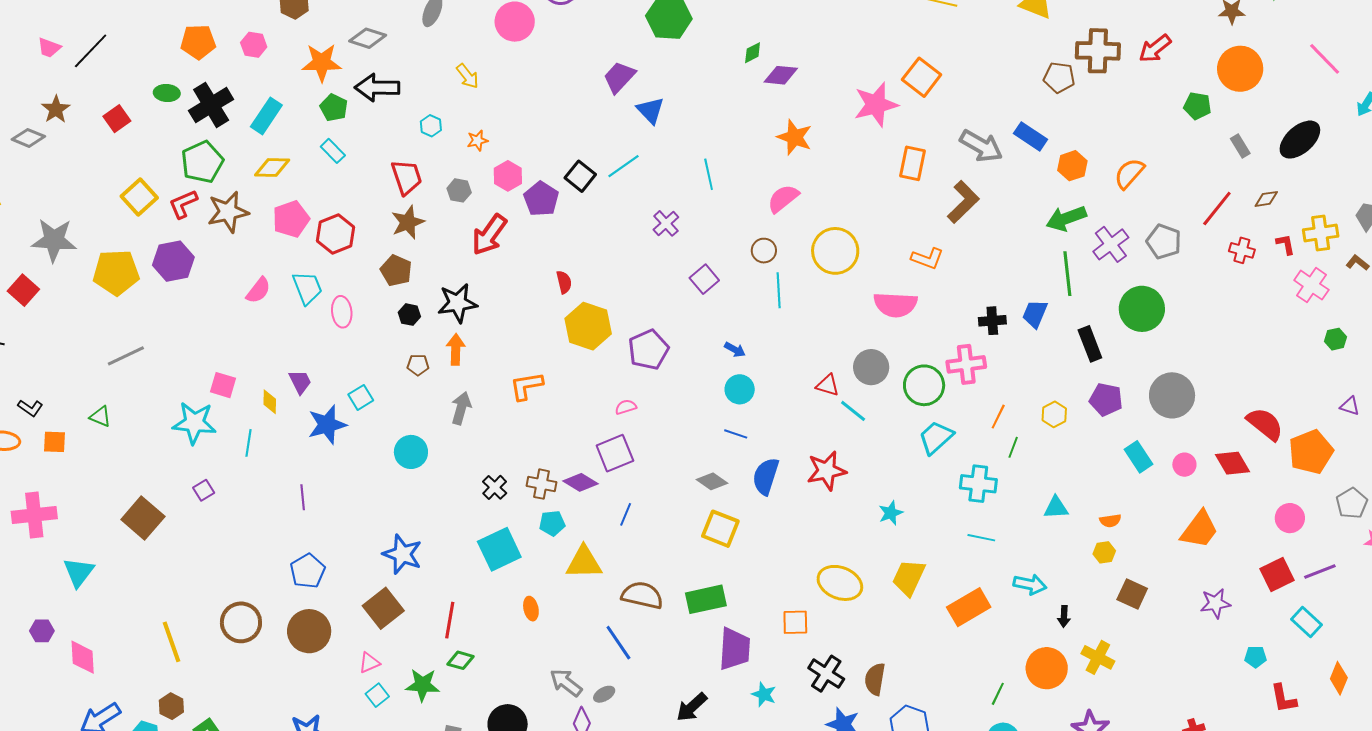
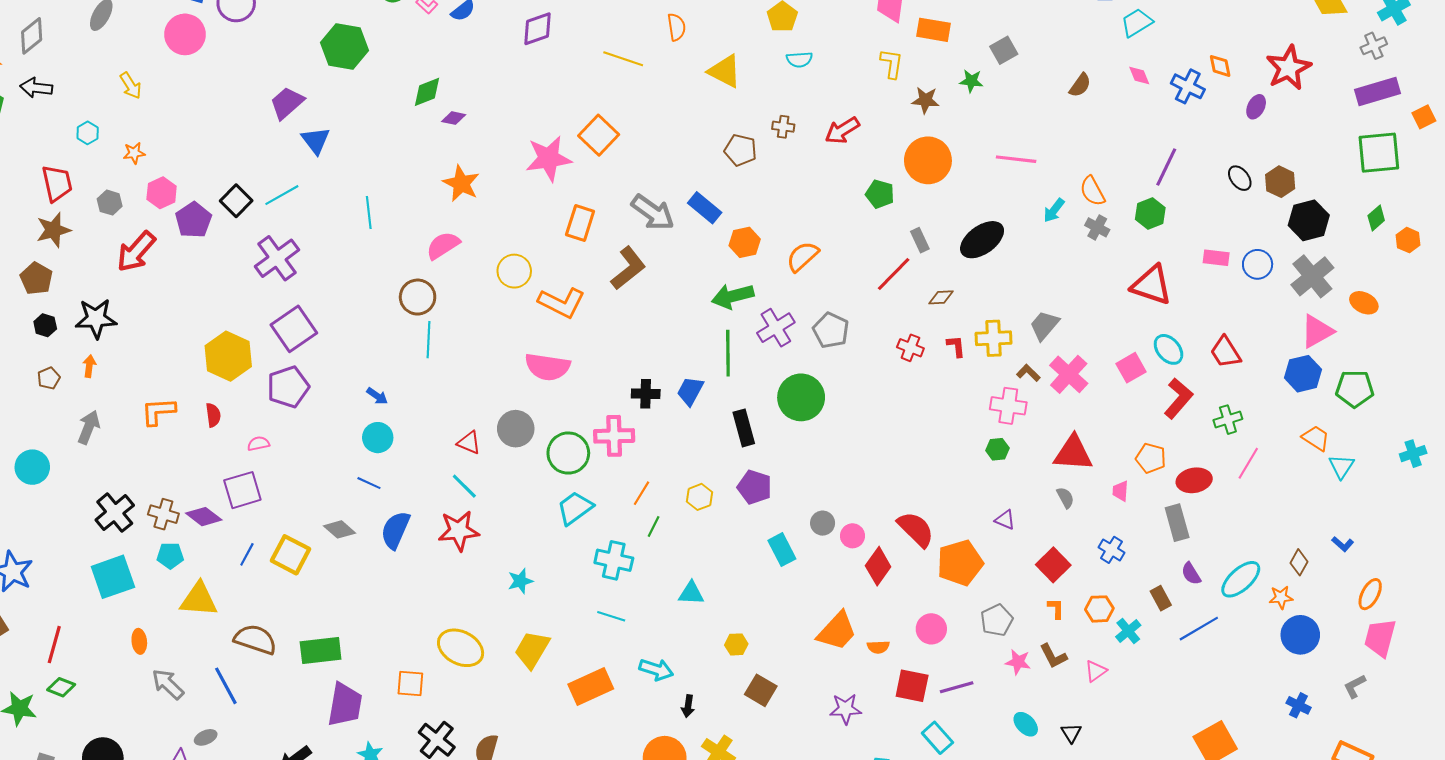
gray diamond: (368, 38) -> (32, 36), turned -63
brown cross: (1098, 51) -> (783, 127), size x0.5
green diamond: (753, 53) -> (427, 92), size x1.4
pink line: (1325, 59) -> (1016, 159), turned -45
purple diamond: (781, 75) -> (454, 118), size x0.7
black arrow: (377, 88) -> (36, 88), size x0.7
red line: (1217, 208) -> (894, 274), moved
purple cross: (666, 223) -> (277, 258), moved, size x1.6
brown circle: (764, 251) -> (418, 297), size x1.4
yellow circle: (835, 251) -> (514, 271), moved, size x0.7
orange L-shape: (927, 258) -> (562, 303), moved, size x1.4
purple square: (704, 279) -> (294, 329), moved, size x1.5
red semicircle: (564, 282) -> (213, 415), moved
pink cross: (1311, 285) -> (1008, 406), moved, turned -32
orange arrow: (456, 349) -> (89, 366), size x0.7
brown pentagon: (418, 365) -> (49, 378), turned -30
gray circle: (1172, 395) -> (823, 523), moved, size x0.5
cyan line: (853, 411) -> (464, 486), moved
red diamond: (1233, 463) -> (878, 566), turned 60
pink circle: (1184, 465) -> (852, 536), moved
black cross: (495, 487) -> (115, 513), size x1.5
orange semicircle: (1110, 521) -> (878, 647), moved
yellow square: (720, 529) -> (290, 555), moved
red square: (1277, 575) -> (912, 686), turned 32
gray arrow: (566, 683) -> (168, 684), moved

